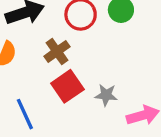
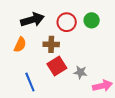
brown cross: (57, 51) -> (51, 44), turned 35

